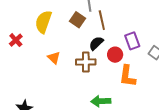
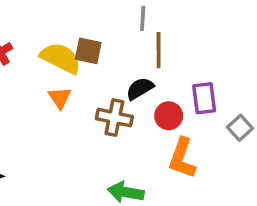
brown square: (78, 20) -> (88, 51), moved, turned -35
yellow semicircle: (43, 22) -> (61, 58), moved, turned 85

